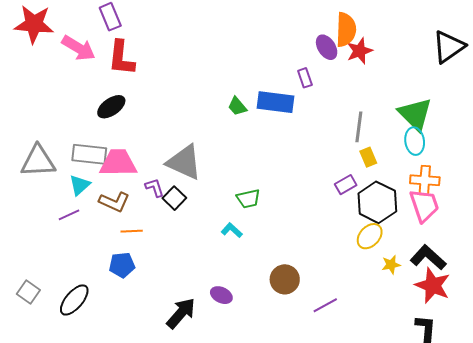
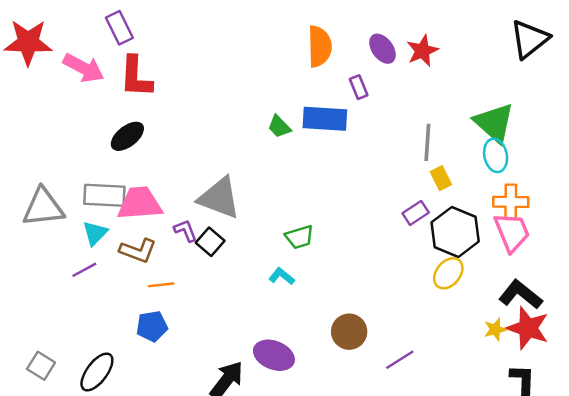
orange semicircle: (346, 30) -> (320, 46), moved
yellow star: (391, 265) -> (495, 329), moved
purple ellipse: (221, 295) -> (274, 355), size x1.5

